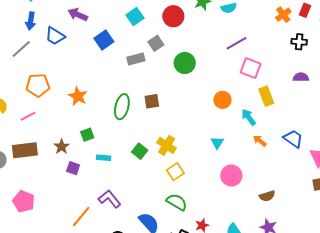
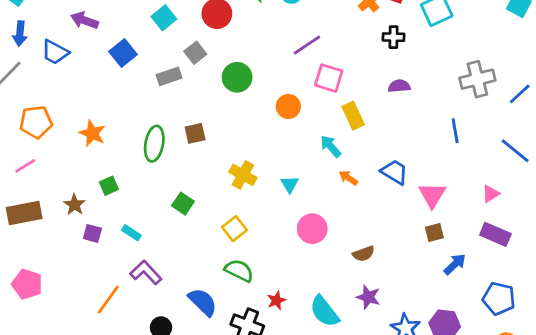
orange circle: (222, 100) -> (288, 106), moved
yellow cross: (167, 145) -> (243, 175), moved
cyan rectangle: (104, 158) -> (131, 233), moved, turned 32

